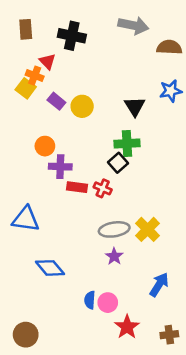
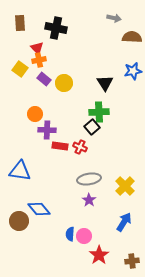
gray arrow: (133, 26) -> (114, 18), moved, size x0.6
orange cross: (35, 76) -> (39, 60), moved, turned -32
yellow cross: (148, 229) -> (125, 186), moved
brown circle: (26, 335) -> (19, 221), moved

